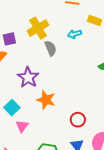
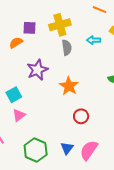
orange star: (46, 100) -> (69, 86), moved
red circle: (78, 120) -> (81, 116), moved

